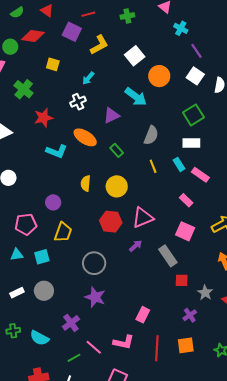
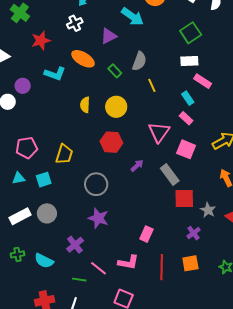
gray semicircle: (151, 135) -> (139, 61), moved
cyan rectangle: (179, 164) -> (188, 98), moved
pink rectangle: (200, 175) -> (203, 81), moved
purple circle: (53, 202) -> (23, 86), moved
pink triangle: (143, 218) -> (159, 132), moved, turned -30
red square: (182, 280) -> (184, 199), size x1.5
white rectangle: (17, 293) -> (20, 216), size x1.5
green line: (74, 358) -> (79, 280), turned 40

